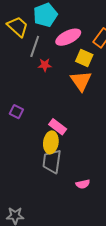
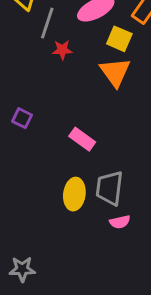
yellow ellipse: (51, 142) -> (74, 194), moved
gray trapezoid: (52, 161) -> (109, 188), moved

